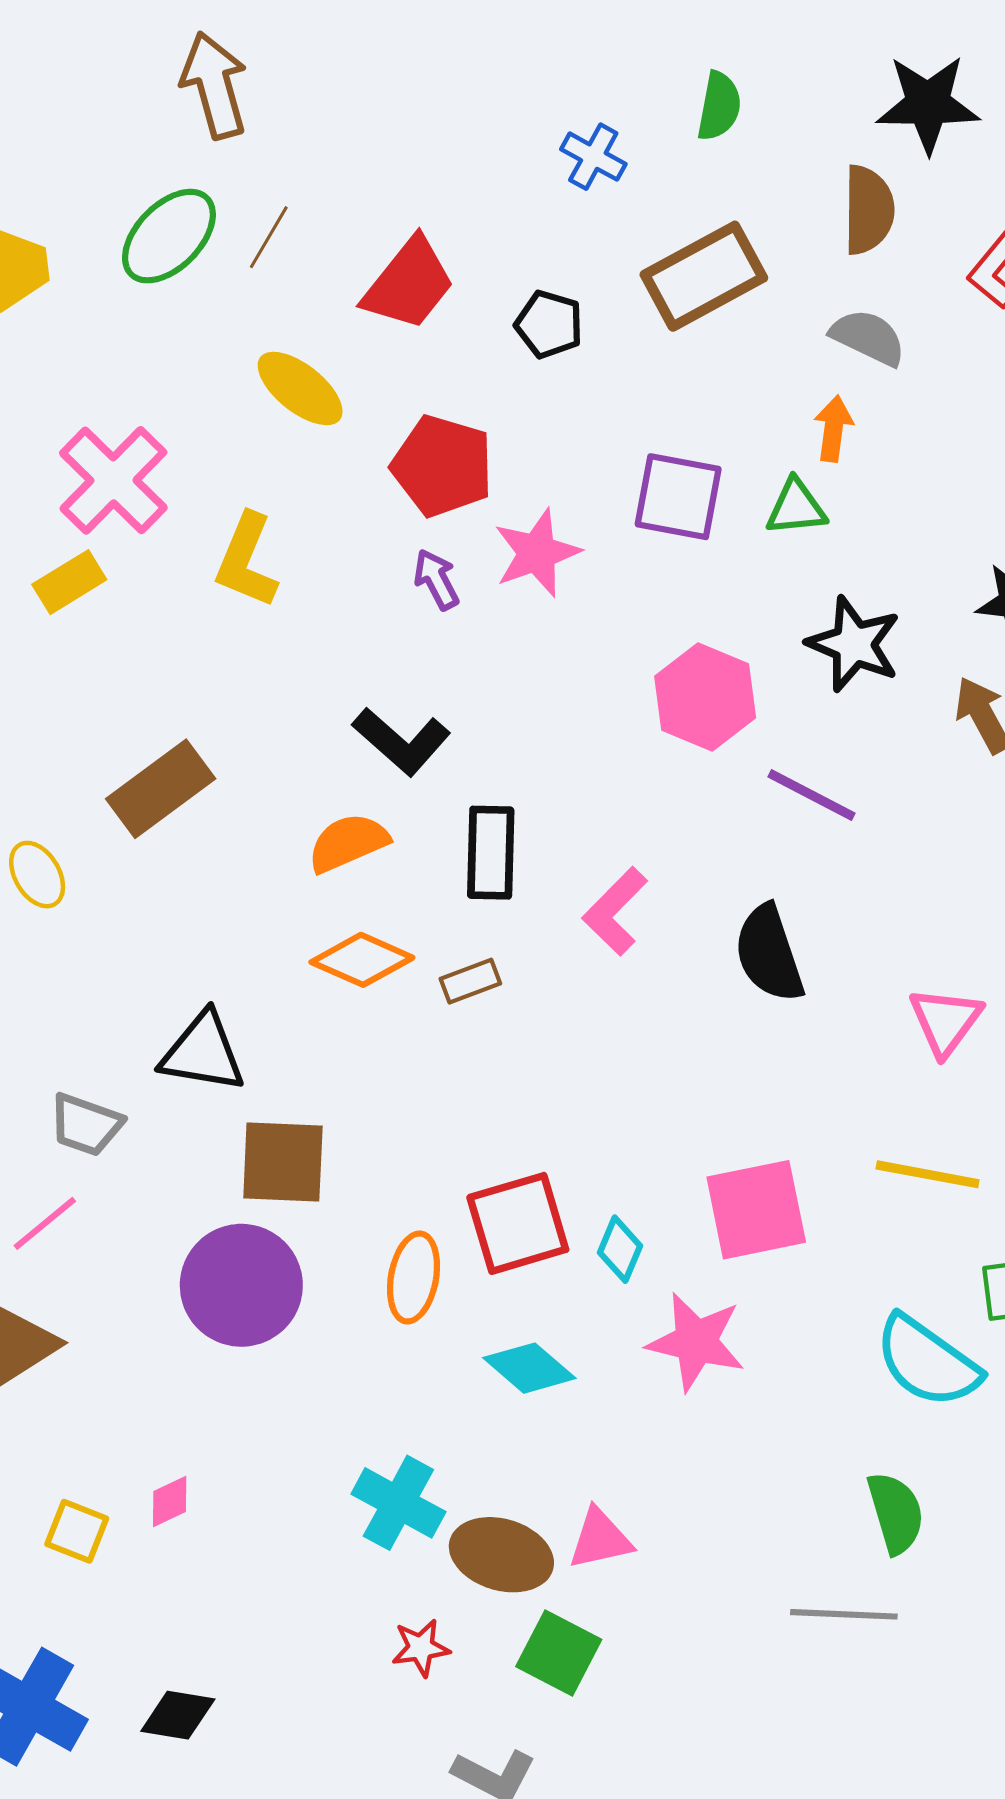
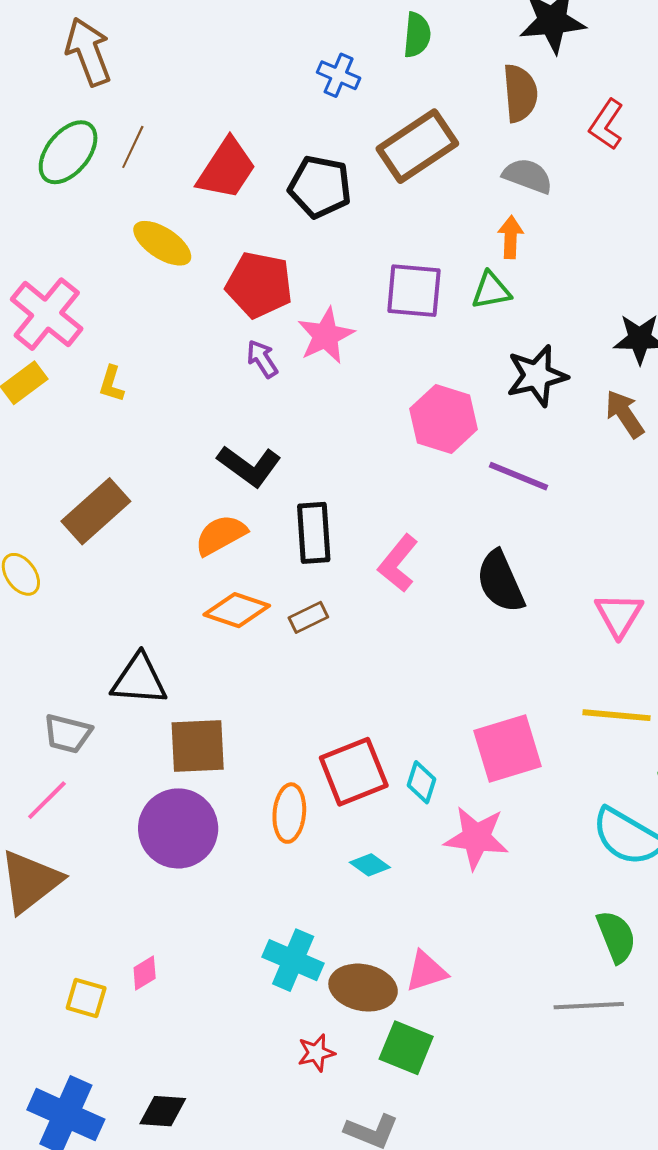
black pentagon: (549, 324) -> (320, 187), size x1.4
yellow L-shape: (246, 561) -> (111, 384), moved, size x0.6
black star: (854, 644) -> (537, 376), turned -30
cyan diamond: (529, 1368) -> (370, 865), size x0.7

